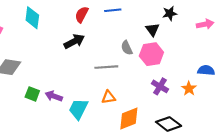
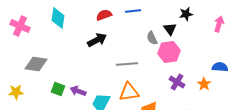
red semicircle: (82, 15) -> (104, 15), turned 42
pink arrow: (205, 24) -> (219, 24), turned -63
gray semicircle: (127, 48) -> (152, 38), moved
orange triangle: (108, 97) -> (129, 92), size x1.5

